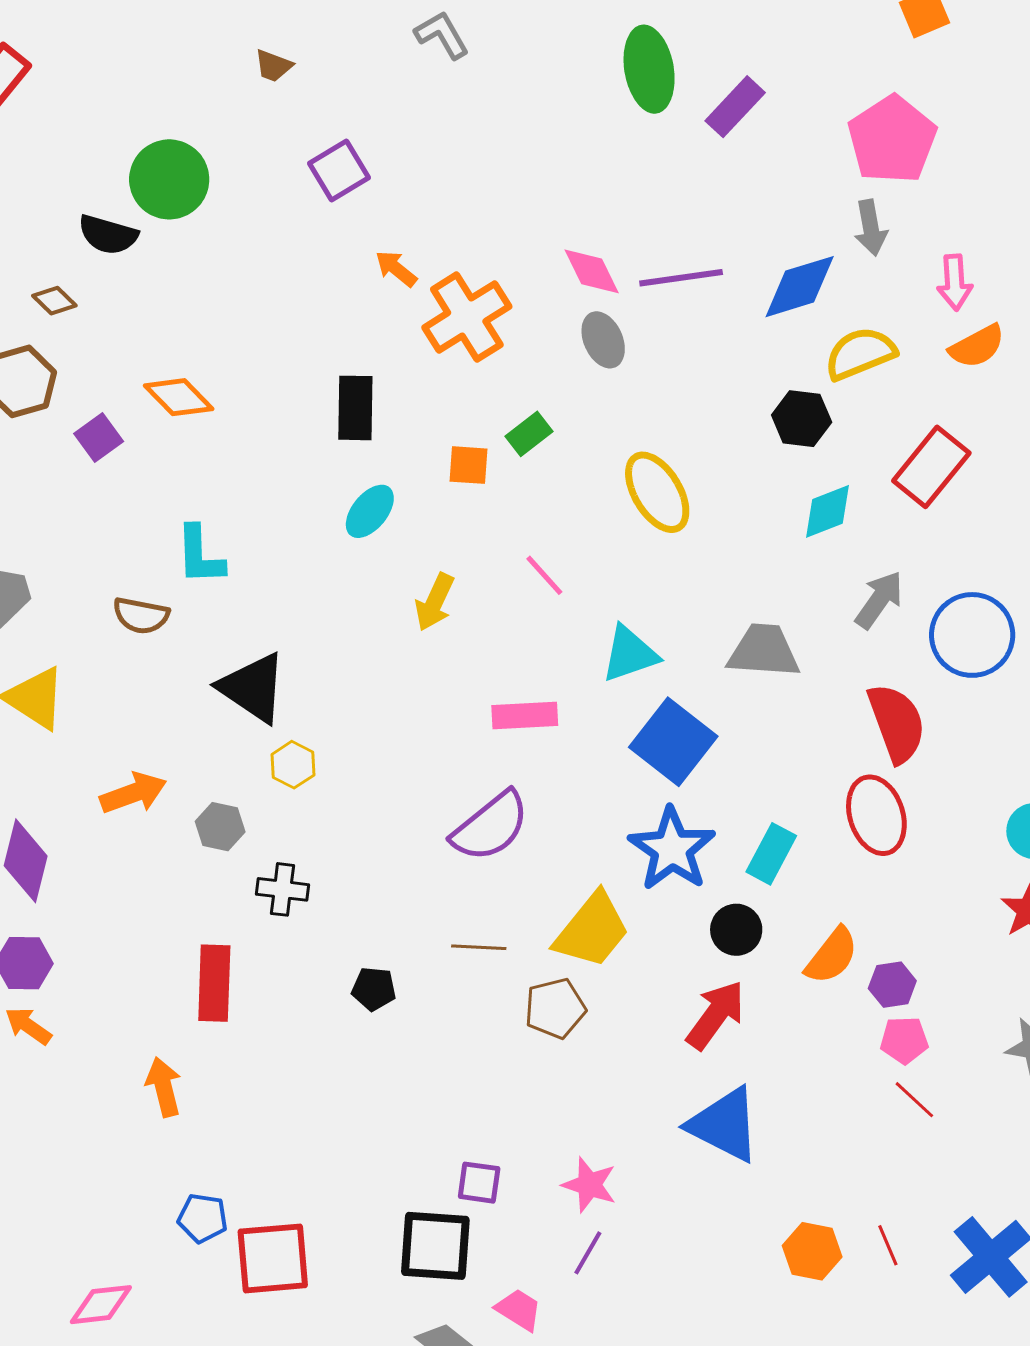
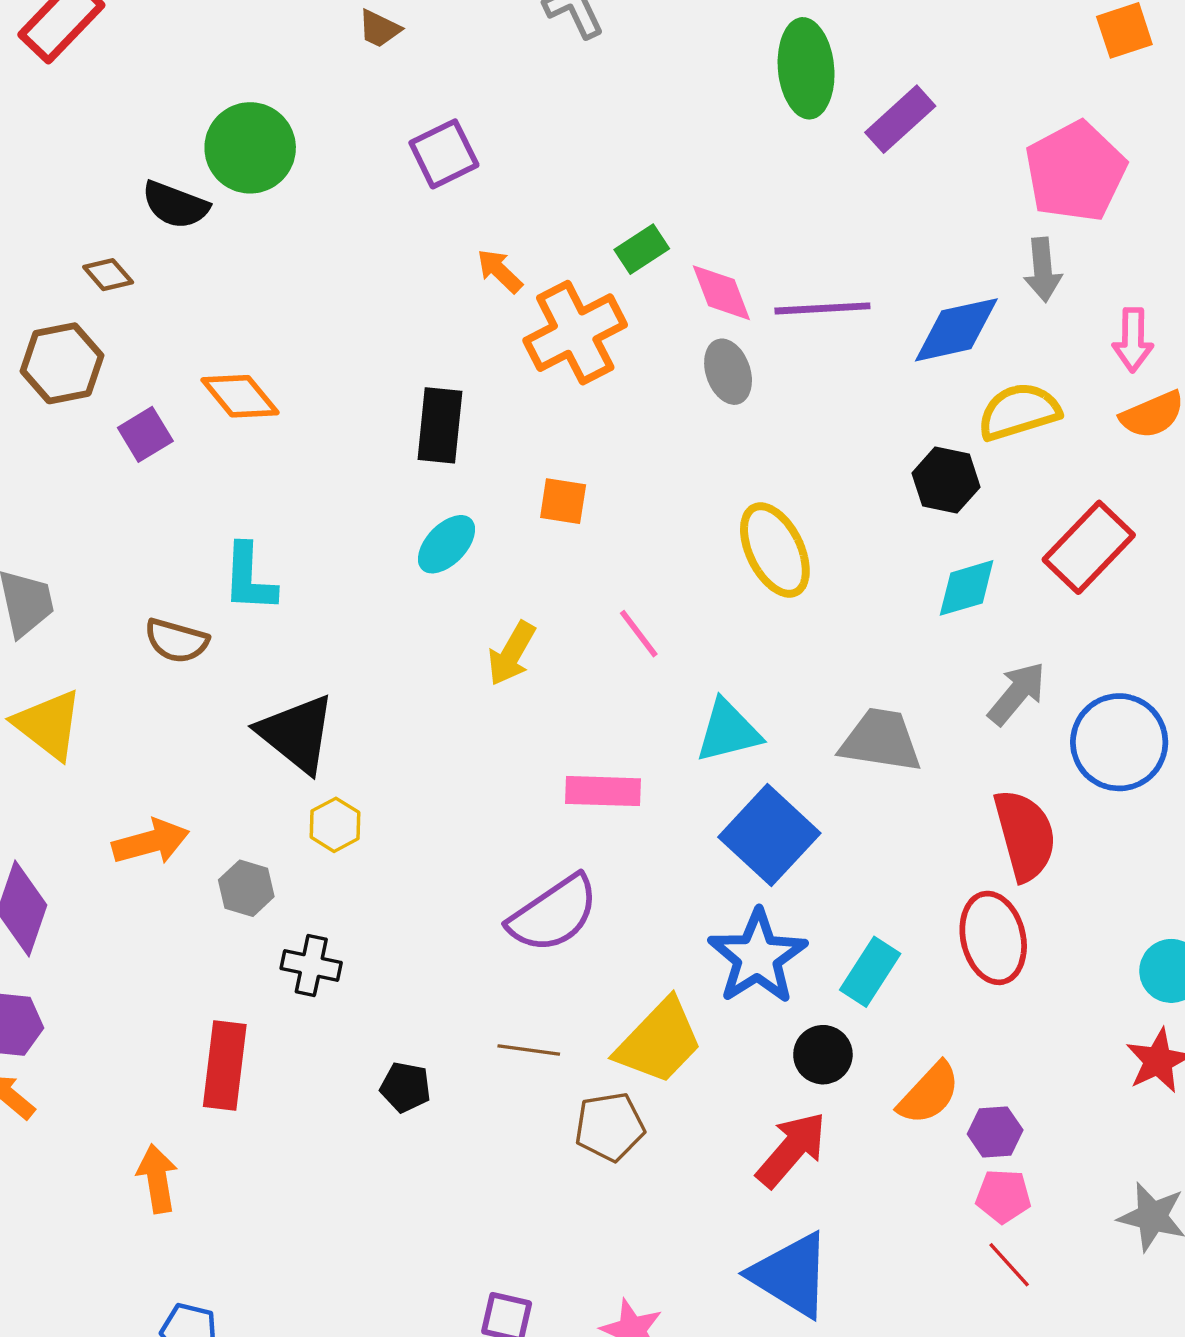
green rectangle: (529, 434) -> (642, 249), moved

